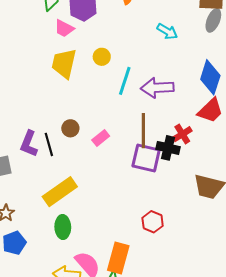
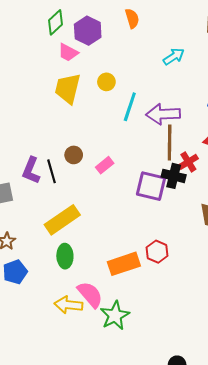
cyan arrow: (167, 31) -> (174, 56), turned -65
brown line: (143, 131) -> (170, 143), moved
orange rectangle: (118, 258) -> (124, 264), moved, turned 56

